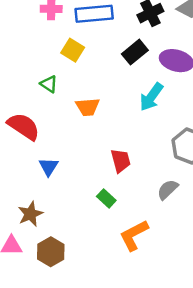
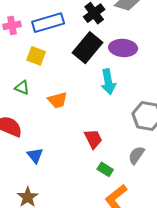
black rectangle: (135, 52) -> (88, 48), size x1.4
cyan arrow: (151, 97) -> (108, 82), turned -35
green rectangle: (106, 198) -> (105, 169), moved

